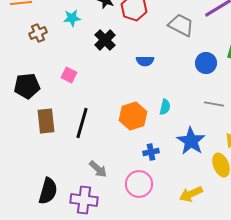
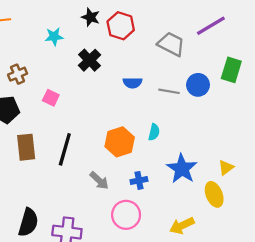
brown cross: (38, 33) -> (18, 74), moved
gray line: (214, 104) -> (169, 91), moved
gray arrow: (98, 169) -> (99, 180), moved

